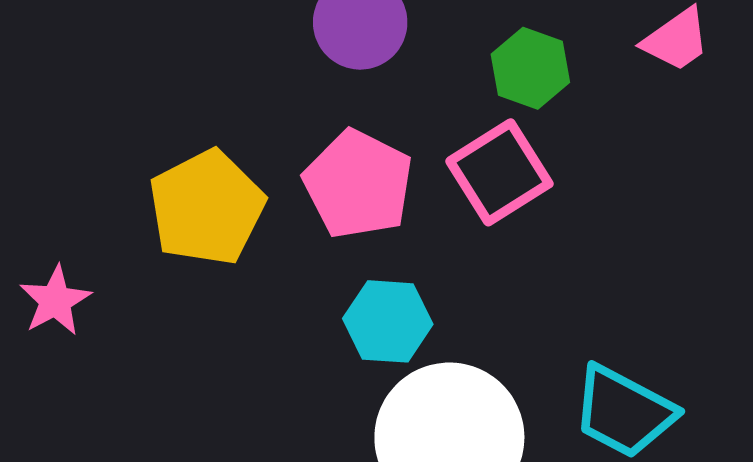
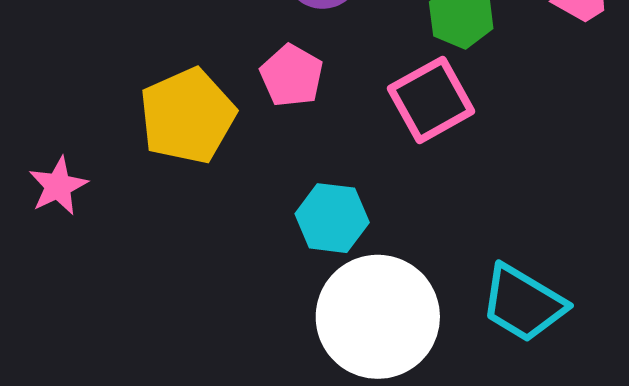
pink pentagon: (358, 184) -> (292, 76), moved, size x0.7

